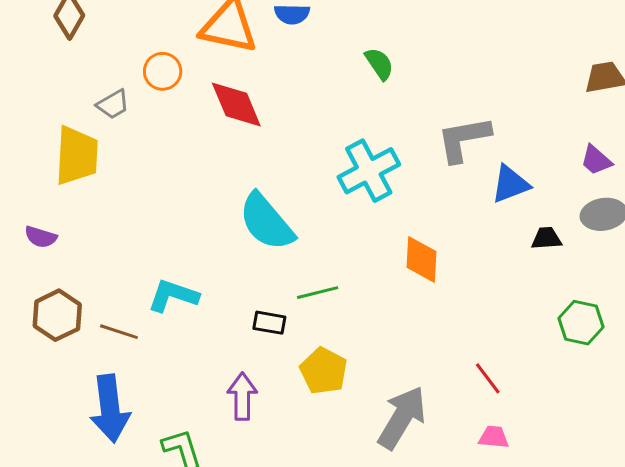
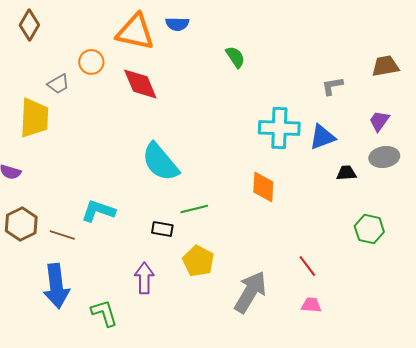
gray L-shape: (464, 139) -> (332, 86), moved, size x0.6
purple trapezoid: (596, 160) -> (379, 121), turned 85
cyan cross: (369, 171) -> (279, 128), moved, turned 30

